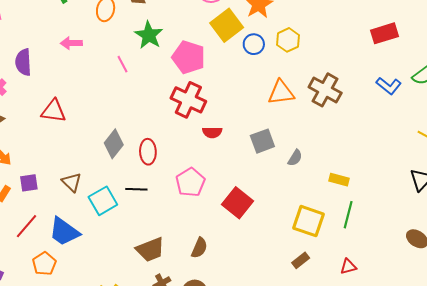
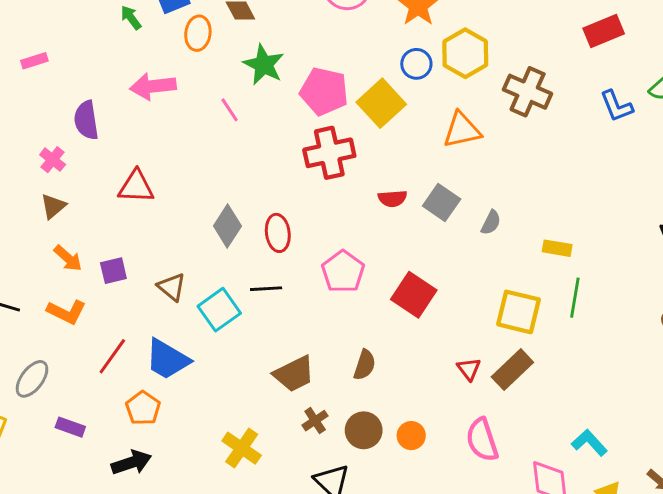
yellow square: (227, 25) -> (381, 103), moved
yellow hexagon: (288, 40) -> (465, 53), size x1.4
pink arrow: (71, 43) -> (153, 86), size x1.4
blue L-shape: (389, 86) -> (617, 106), turned 35
brown cross: (325, 90) -> (528, 92), moved
red cross: (188, 100) -> (329, 153), turned -32
red semicircle: (212, 132) -> (392, 199), moved
gray square: (262, 141) -> (442, 203), turned -30
purple square: (29, 183) -> (113, 271), moved
brown rectangle: (301, 260) -> (512, 370), size x1.6
red triangle: (348, 266) -> (469, 369), moved, turned -48

